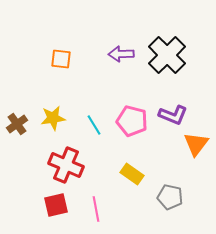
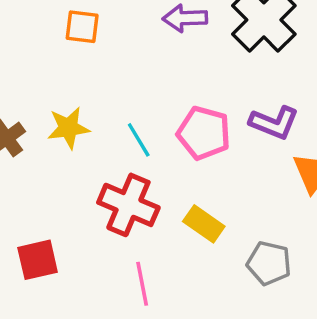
red cross: (66, 165) -> (128, 205), moved
red square: (56, 205) -> (38, 260), moved

